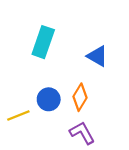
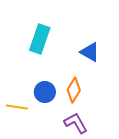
yellow line: (18, 116) -> (17, 107), turned 30

